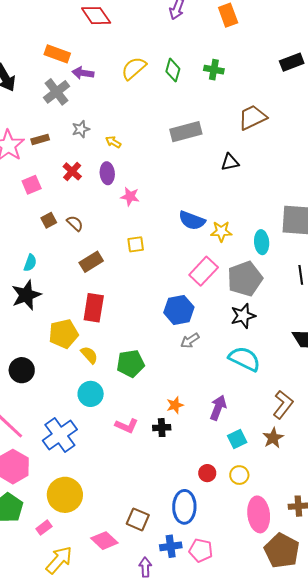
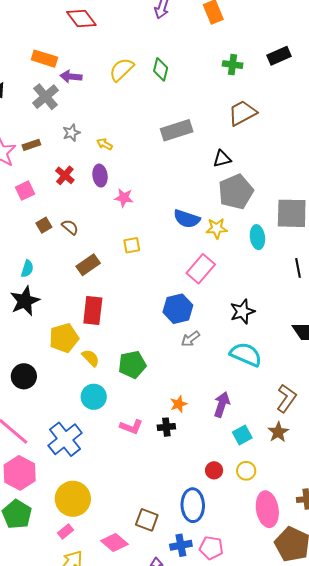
green cross: (214, 70) -> (233, 65), moved
gray pentagon: (245, 279) -> (236, 192), moved
pink rectangle: (44, 528) -> (65, 531), moved

